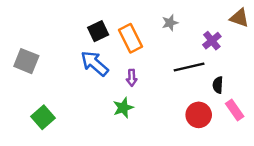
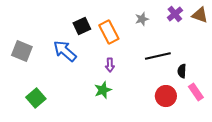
purple cross: (212, 41) -> (175, 14), moved
blue arrow: (95, 63) -> (65, 51), moved

